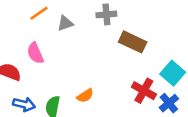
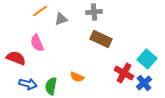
brown rectangle: (133, 42) -> (101, 39), moved
orange semicircle: (85, 96) -> (77, 77), turned 56

